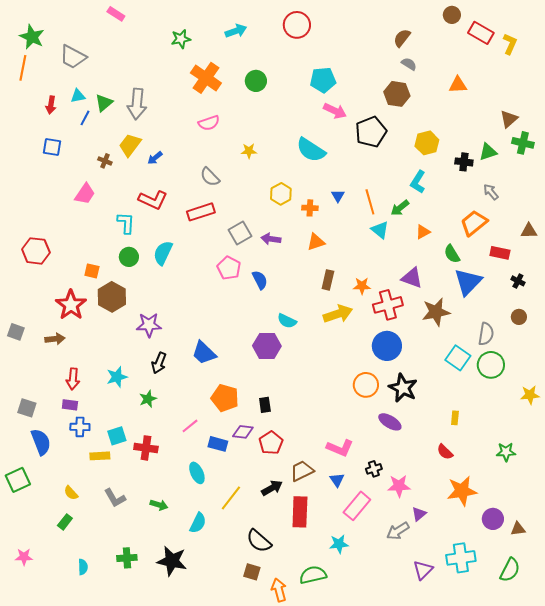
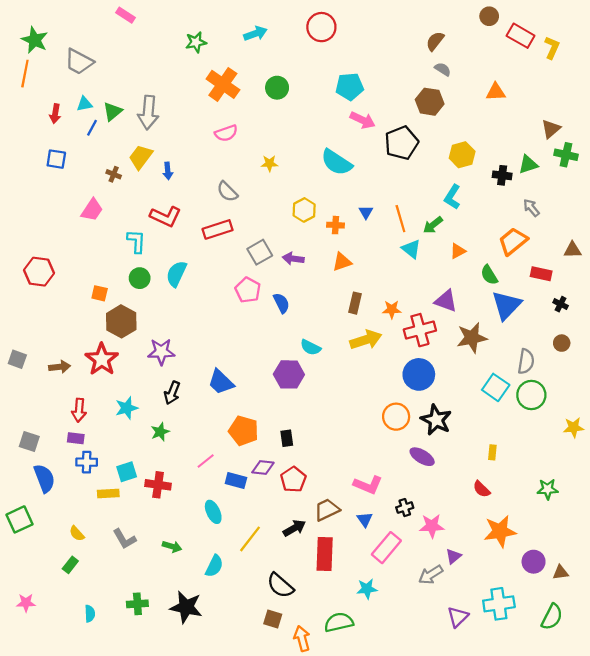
blue arrow: (155, 158) -> (168, 171), turned -56
red star: (71, 305) -> (102, 359), moved

